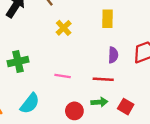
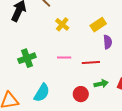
yellow rectangle: (107, 19) -> (98, 25), moved, turned 63
pink line: (63, 76) -> (64, 57), moved
red line: (103, 79) -> (91, 62), moved

